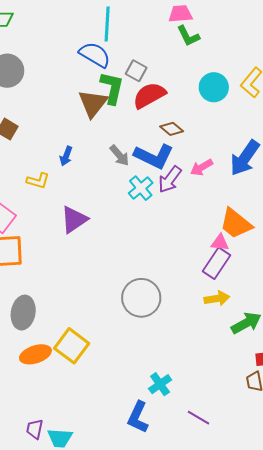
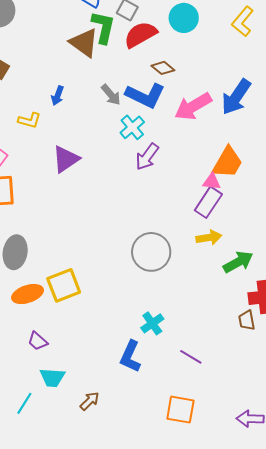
cyan circle: (214, 87) -> (184, 18), moved
brown triangle: (93, 103) -> (84, 43), turned -32
pink arrow: (202, 167) -> (193, 106), size x1.6
purple arrow: (170, 179) -> (147, 157), moved
orange trapezoid: (236, 224) -> (227, 163), turned -99
gray circle: (141, 298) -> (151, 252), moved
yellow square: (72, 346) -> (64, 285), turned 32
purple trapezoid: (35, 429) -> (38, 341), moved, turned -60

